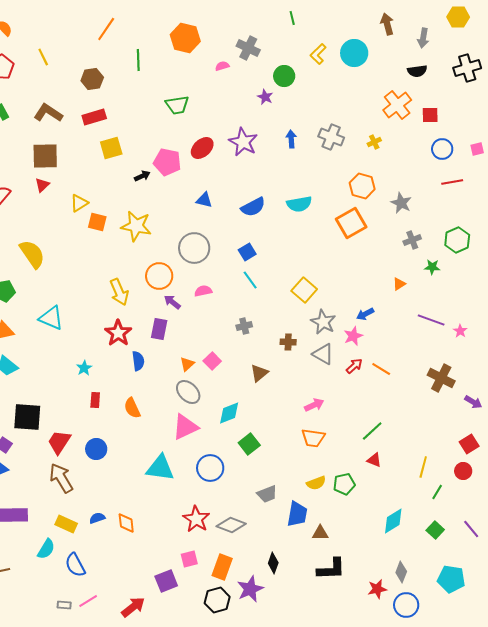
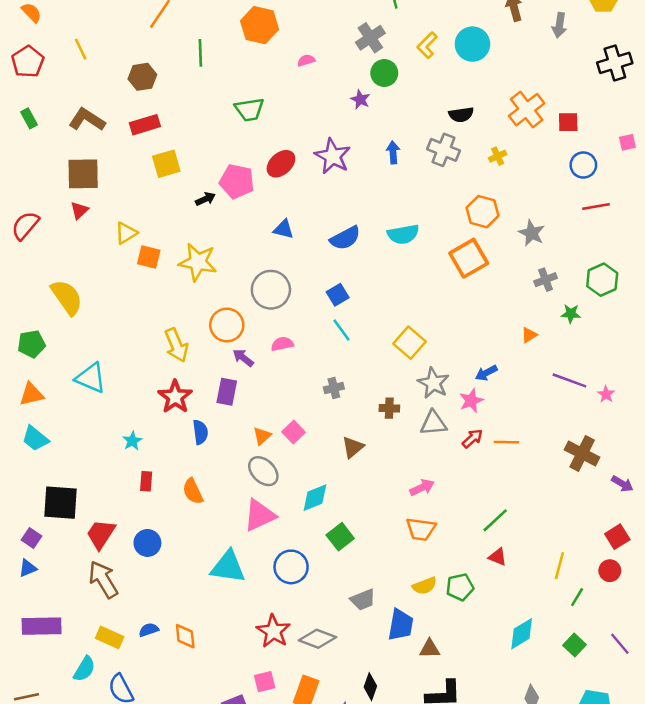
gray cross: (248, 48) -> (370, 38), moved, turned 30
black semicircle: (417, 71) -> (461, 115), moved
pink square: (477, 149) -> (627, 142), moved
gray triangle: (323, 354) -> (433, 423), turned -35
orange line: (381, 369) -> (506, 442), turned -30

